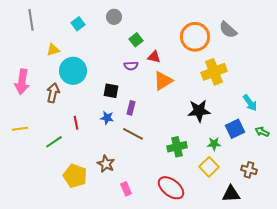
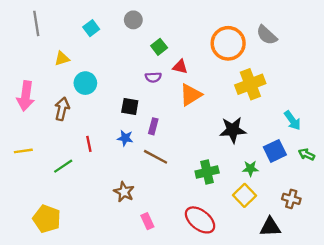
cyan circle: (73, 71) -> (85, 83), size x0.7
yellow pentagon: (75, 176) -> (47, 219), moved

